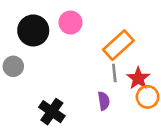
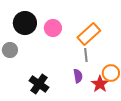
pink circle: (70, 22) -> (53, 28), moved
red star: (138, 78) -> (100, 84), moved

